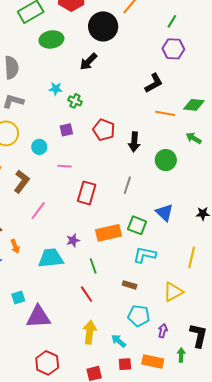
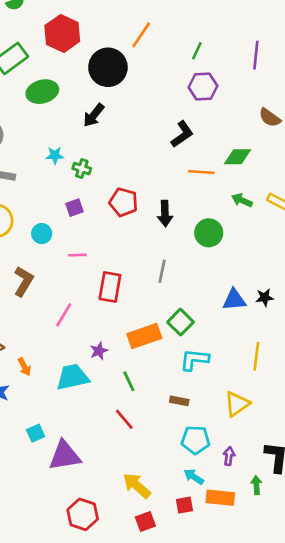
pink line: (38, 211) -> (64, 315), moved
blue triangle: (164, 213) -> (234, 300), moved, turned -42
green square: (137, 225) -> (181, 322), turned 30
yellow arrow: (90, 332) -> (137, 486), moved, turned -50
cyan arrow: (119, 341) -> (194, 477), moved

